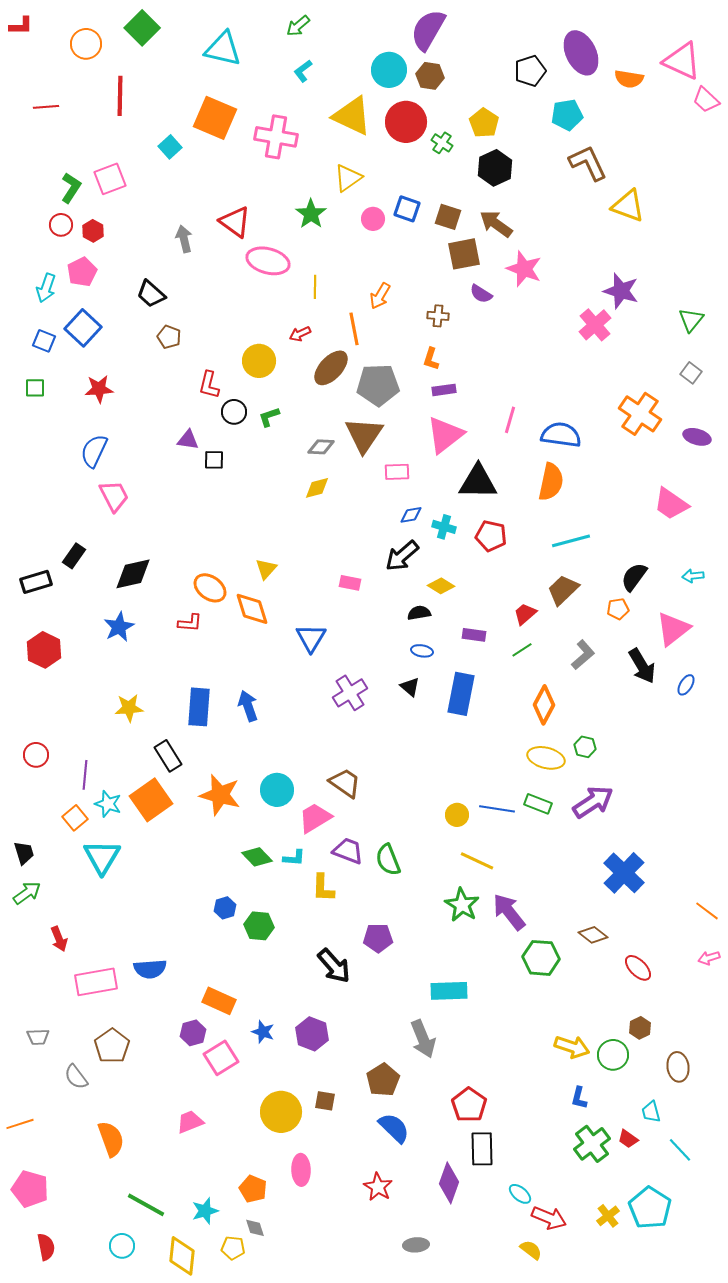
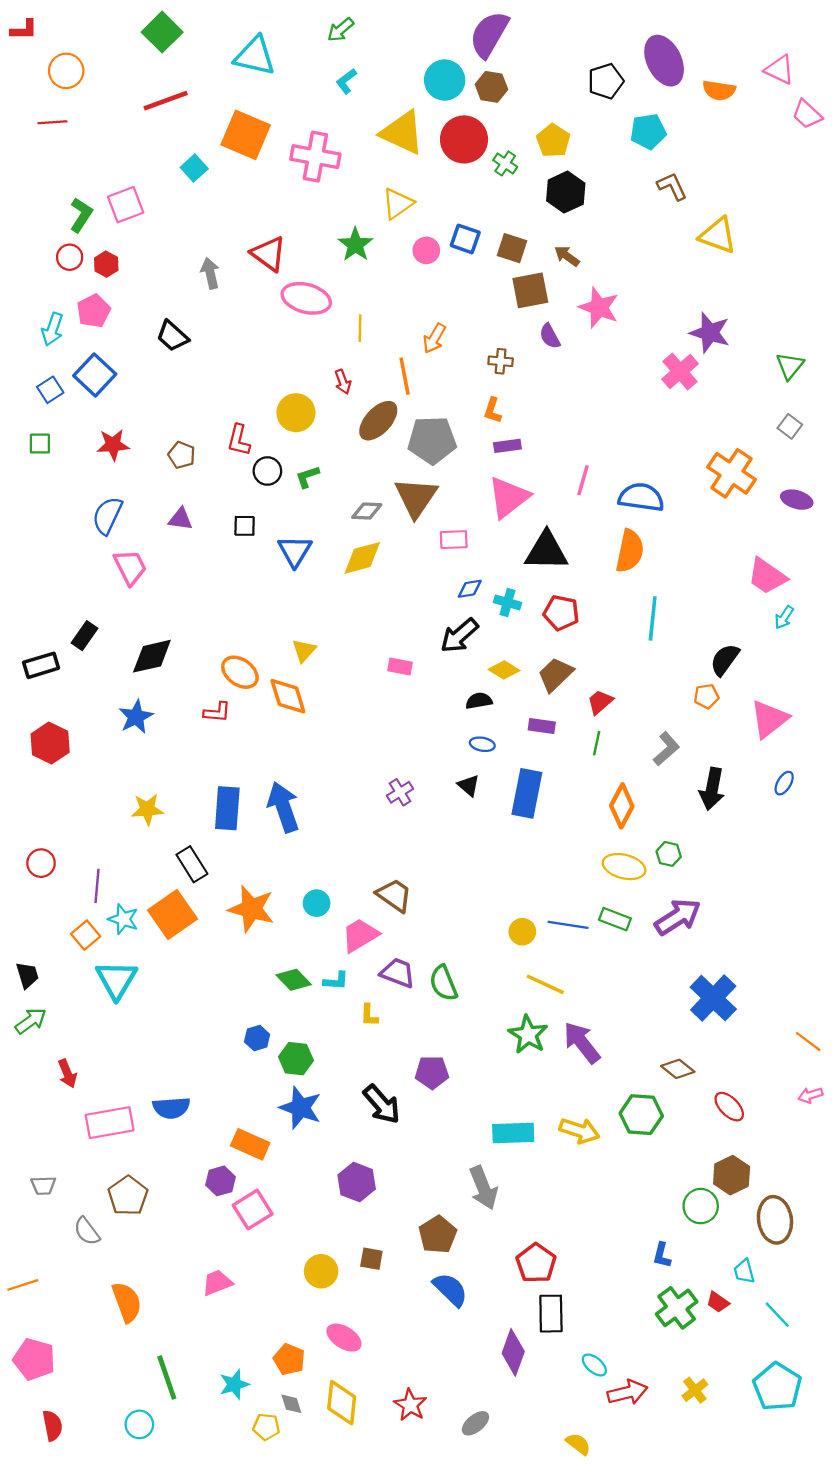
orange circle: (86, 44) -> (66, 71), moved
pink triangle: (682, 61) -> (780, 70), size x0.7
red line: (120, 96) -> (166, 101), moved, turned 69
brown L-shape: (588, 163) -> (672, 186), size x0.7
brown arrow: (496, 224) -> (567, 256), size x0.7
purple semicircle: (481, 294) -> (550, 336), turned 30
red arrow: (300, 334) -> (343, 382), turned -85
brown pentagon: (169, 337) -> (182, 455), moved
blue square: (44, 341) -> (50, 390), turned 35
purple triangle: (188, 440) -> (181, 519), moved
yellow diamond: (317, 488) -> (362, 558), size x1.4
cyan line: (571, 541) -> (653, 618), turned -69
cyan arrow: (693, 576) -> (784, 617), moved, turned -50
brown trapezoid: (563, 590) -> (555, 674), moved
blue triangle: (311, 638) -> (295, 551), moved
green line: (522, 650) -> (597, 743), turned -45
black arrow: (642, 666) -> (712, 789), moved, turned 42
purple cross: (350, 693) -> (400, 792), size x0.7
blue arrow: (248, 706) -> (283, 807), size x1.4
cyan circle: (277, 790) -> (317, 903), size x0.7
yellow L-shape: (323, 888) -> (369, 1015), size x0.7
green hexagon: (541, 958) -> (641, 1115), moved
brown hexagon: (640, 1028) -> (732, 1175), size x1.5
blue star: (263, 1032) -> (301, 1108), moved, size x1.6
yellow arrow: (572, 1047) -> (579, 1131), moved
brown ellipse: (678, 1067) -> (775, 1220), size x1.4
yellow circle: (281, 1112) -> (321, 1271), size x0.7
pink ellipse: (301, 1170) -> (344, 1338), turned -56
red star: (378, 1187) -> (410, 1405), moved
green line: (146, 1205) -> (167, 1378), turned 42
cyan pentagon: (650, 1208) -> (777, 1387), moved
red arrow: (549, 1218) -> (627, 1392), turned -36
gray ellipse: (416, 1245) -> (475, 1423), turned -35
yellow semicircle: (531, 1250) -> (578, 1444), moved
yellow diamond: (182, 1256) -> (342, 1403), moved

